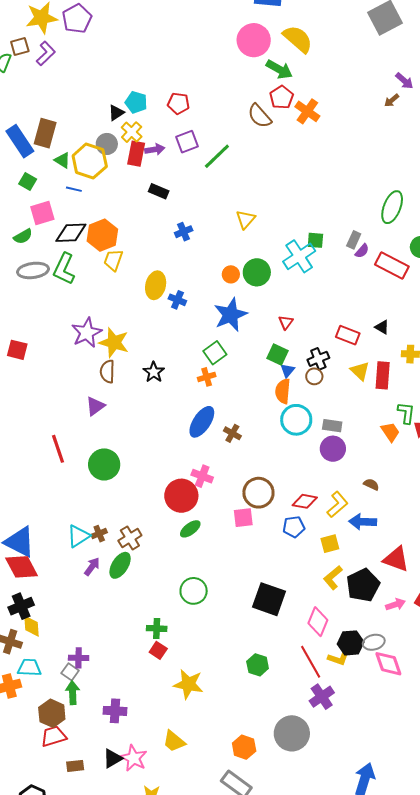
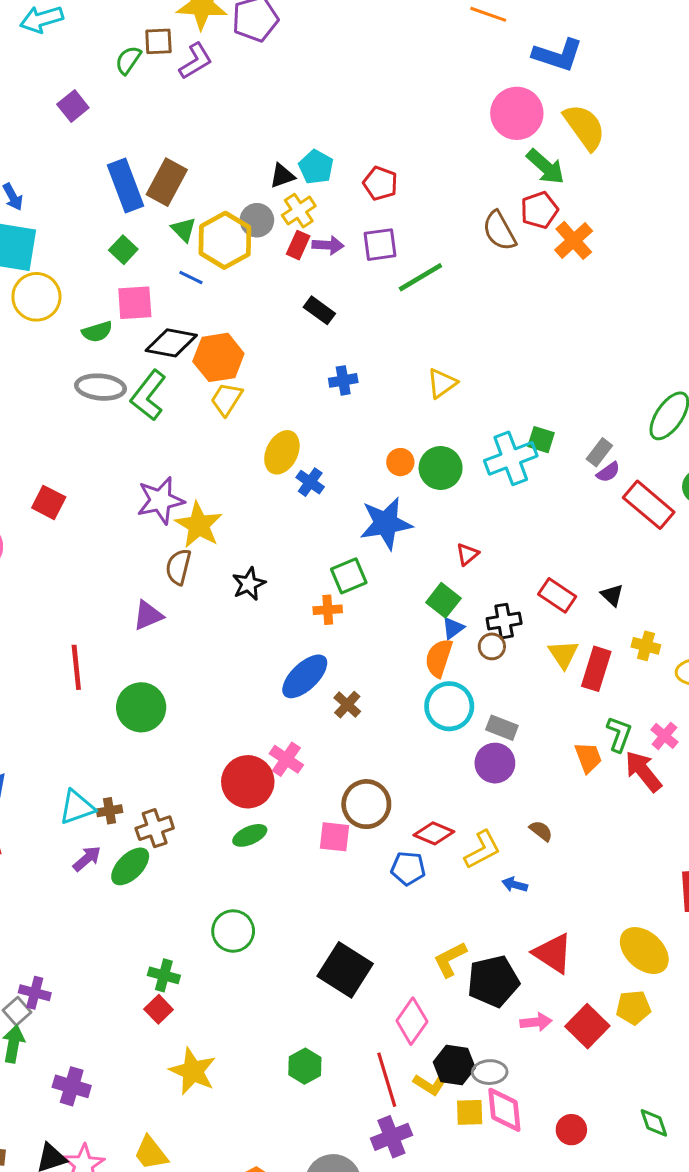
red rectangle: (136, 154) -> (298, 245), size x0.7
blue arrow: (363, 522) -> (515, 885), size x0.6
yellow square: (330, 544) -> (470, 1112), moved

